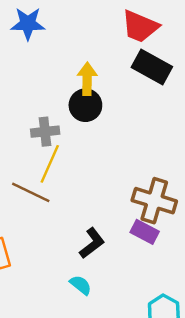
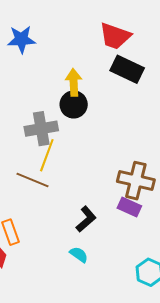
gray cross: (45, 132) -> (41, 129), size x1.4

